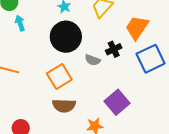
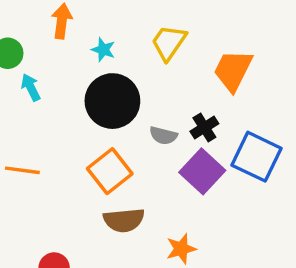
black cross: (114, 49) -> (204, 128), moved
blue square: (151, 59) -> (256, 157), moved, turned -32
purple square: (117, 102) -> (202, 171), moved

